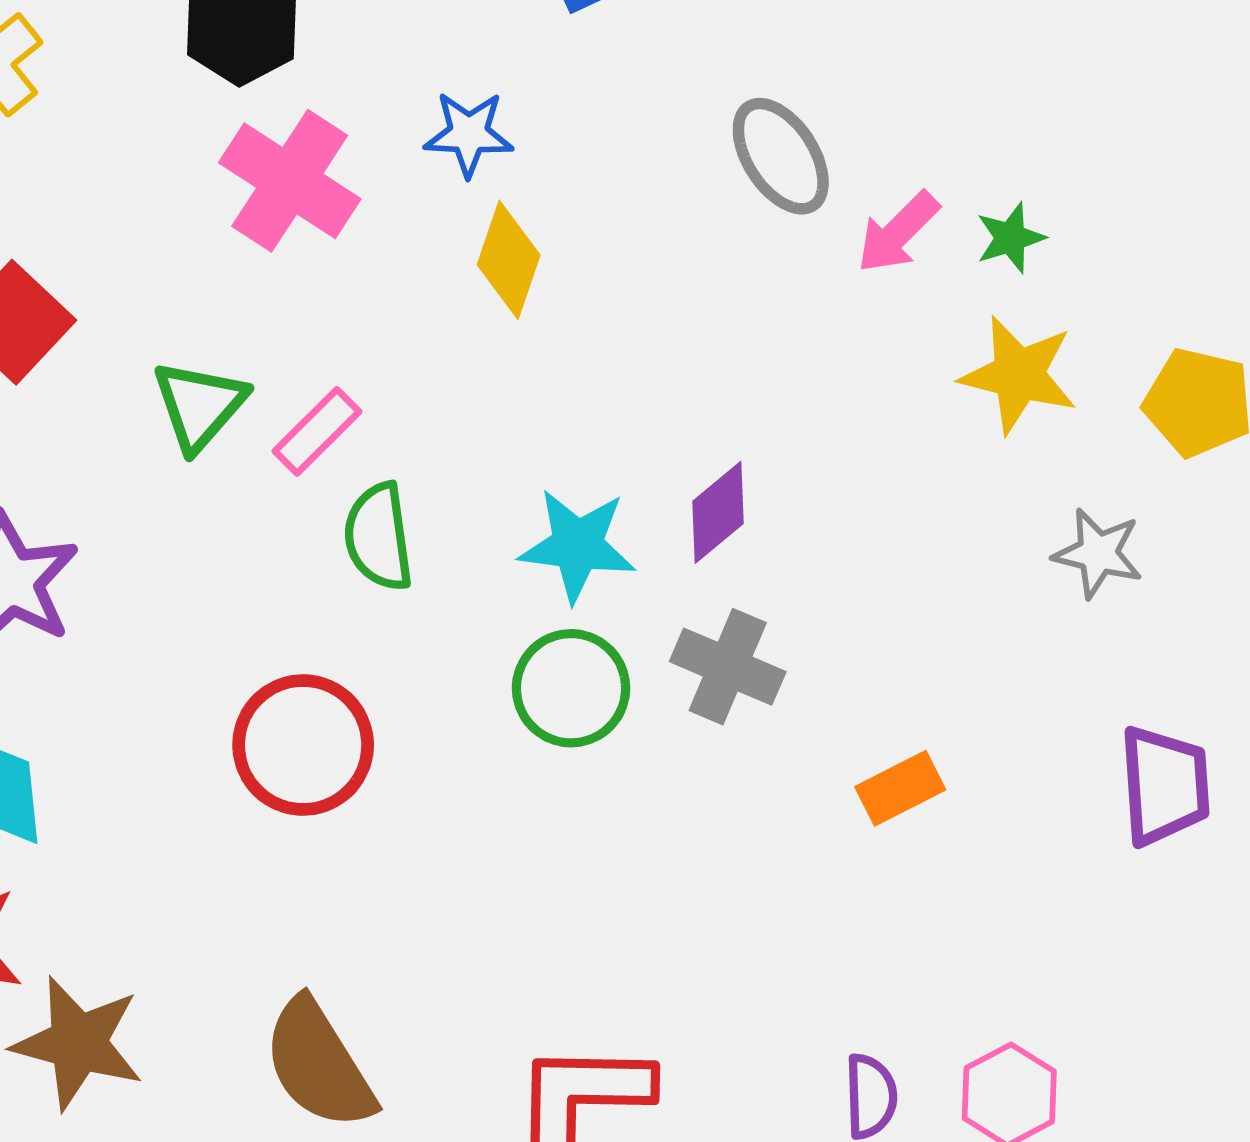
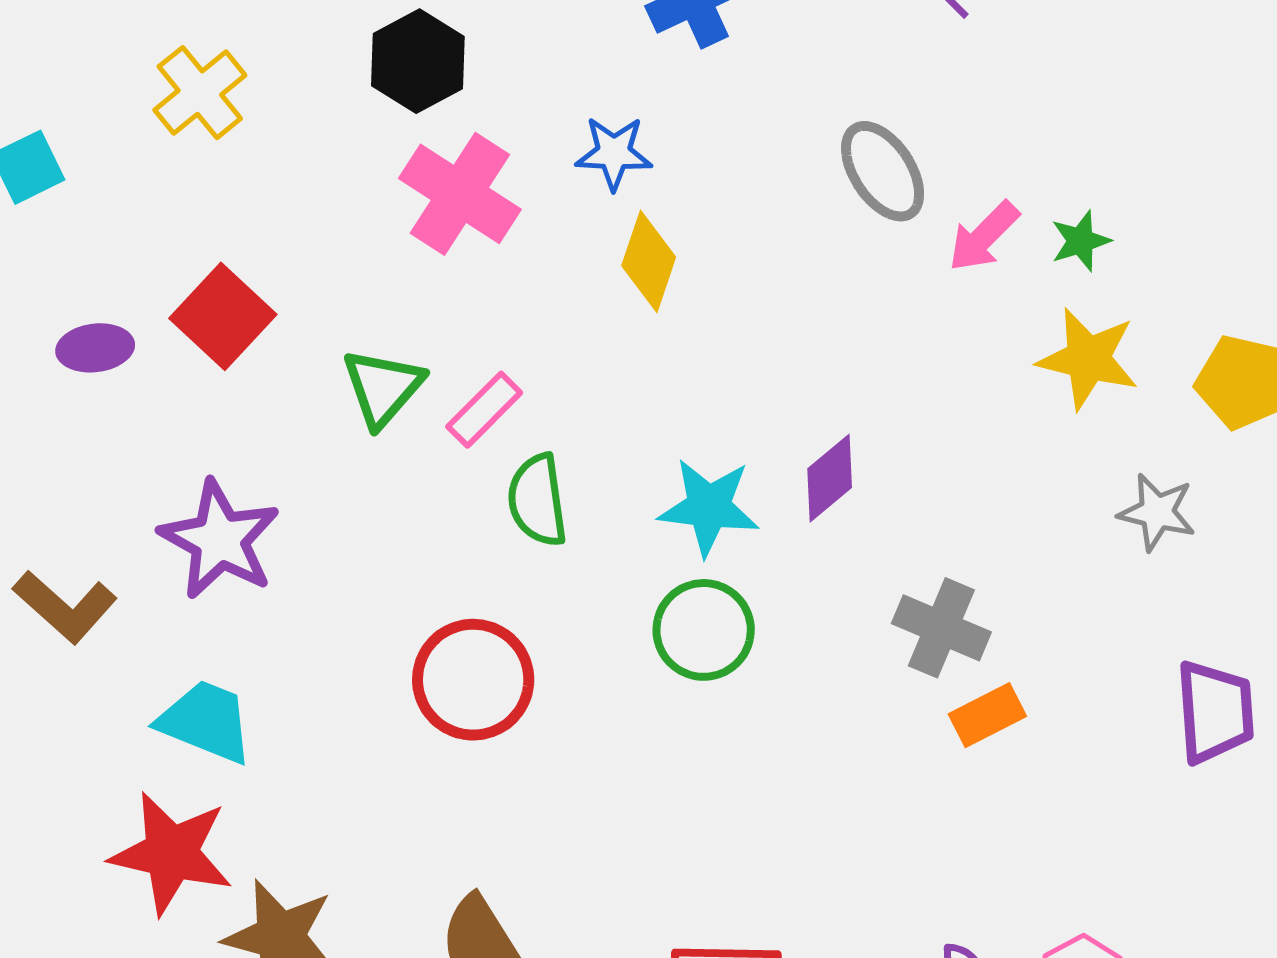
gray cross: (728, 667) -> (941, 628), moved

